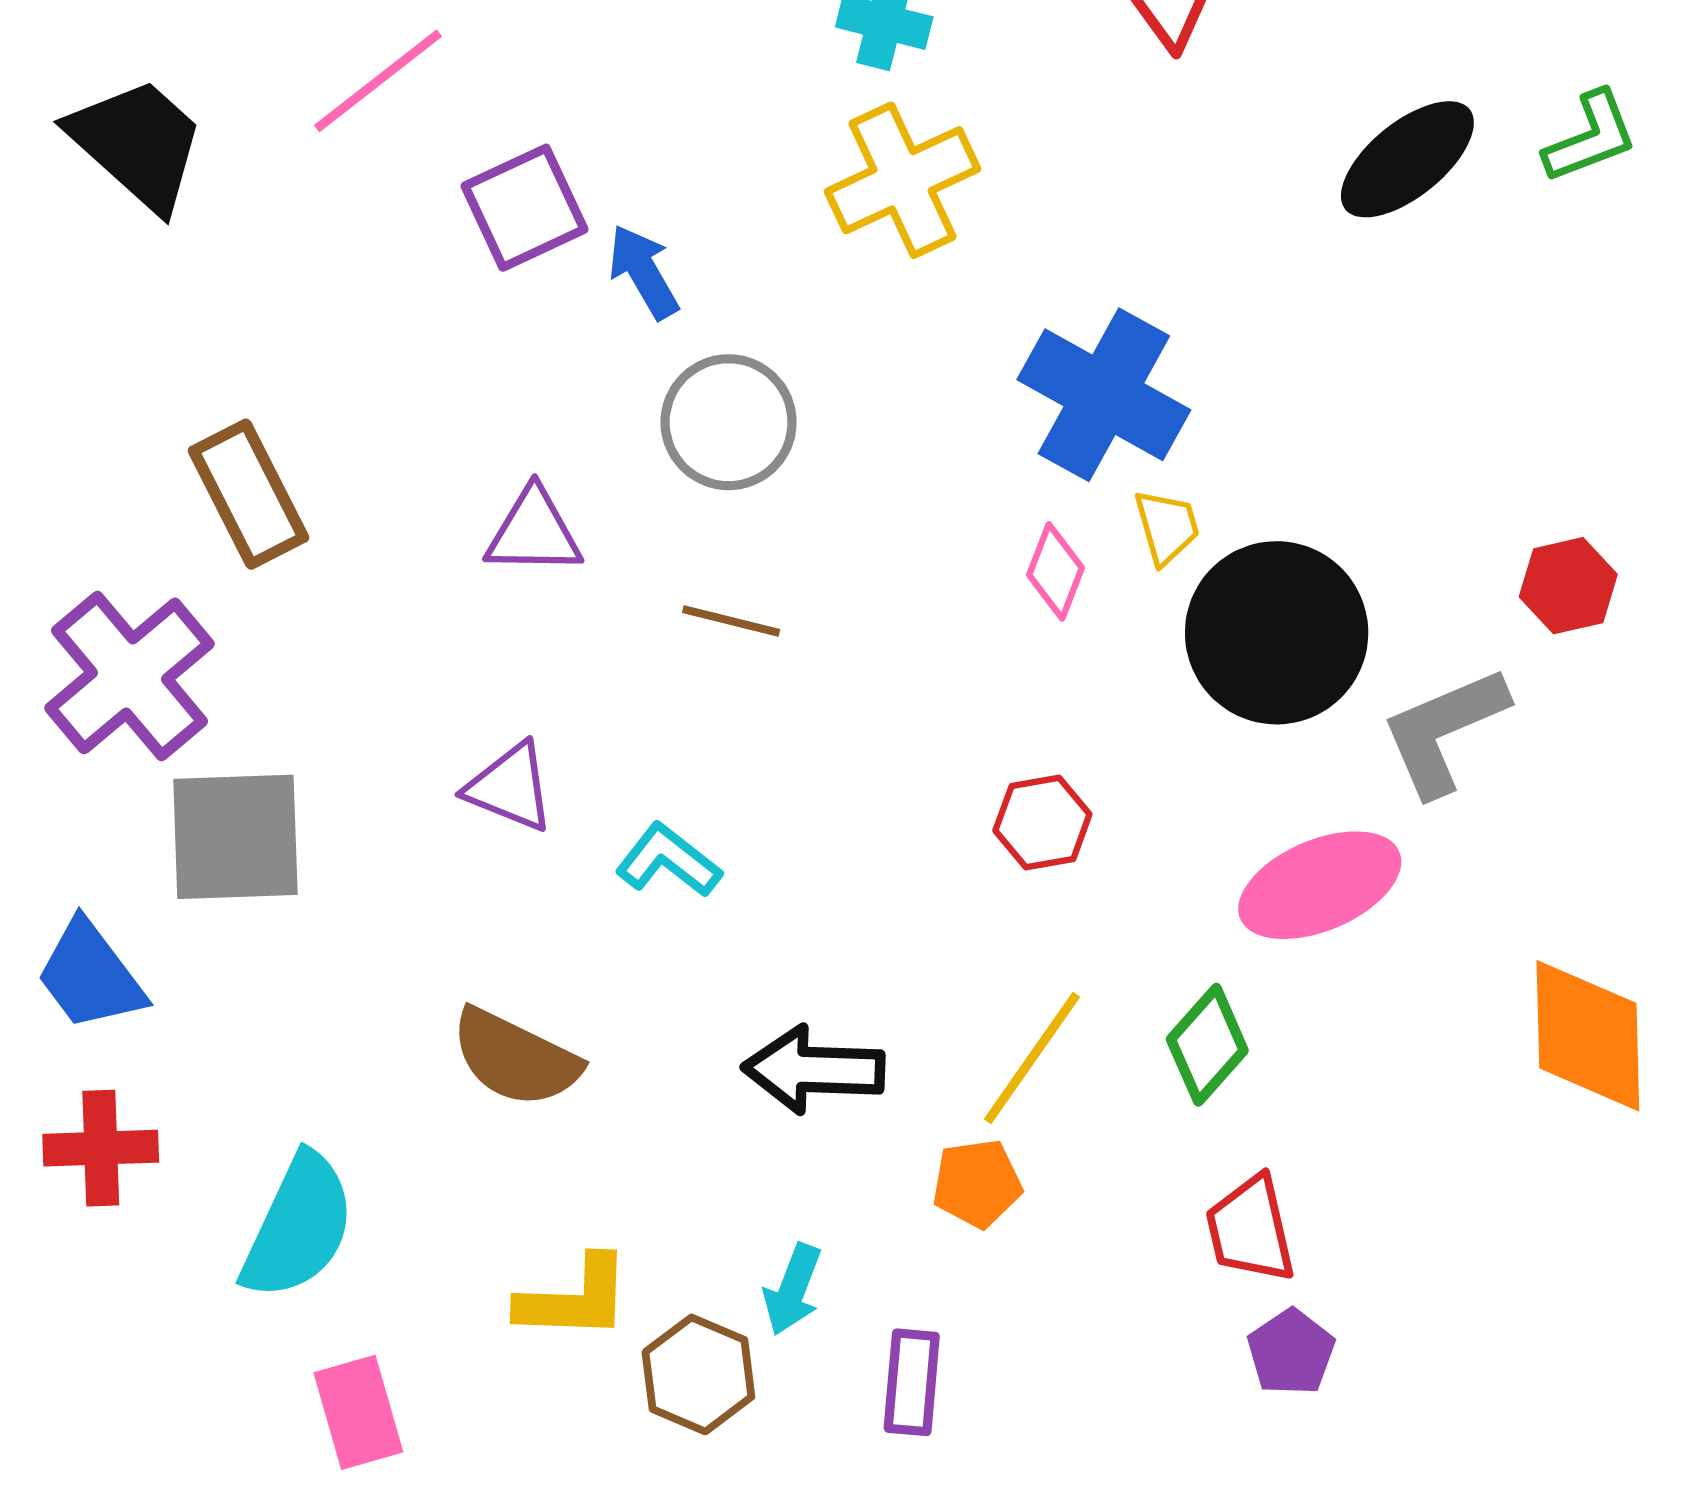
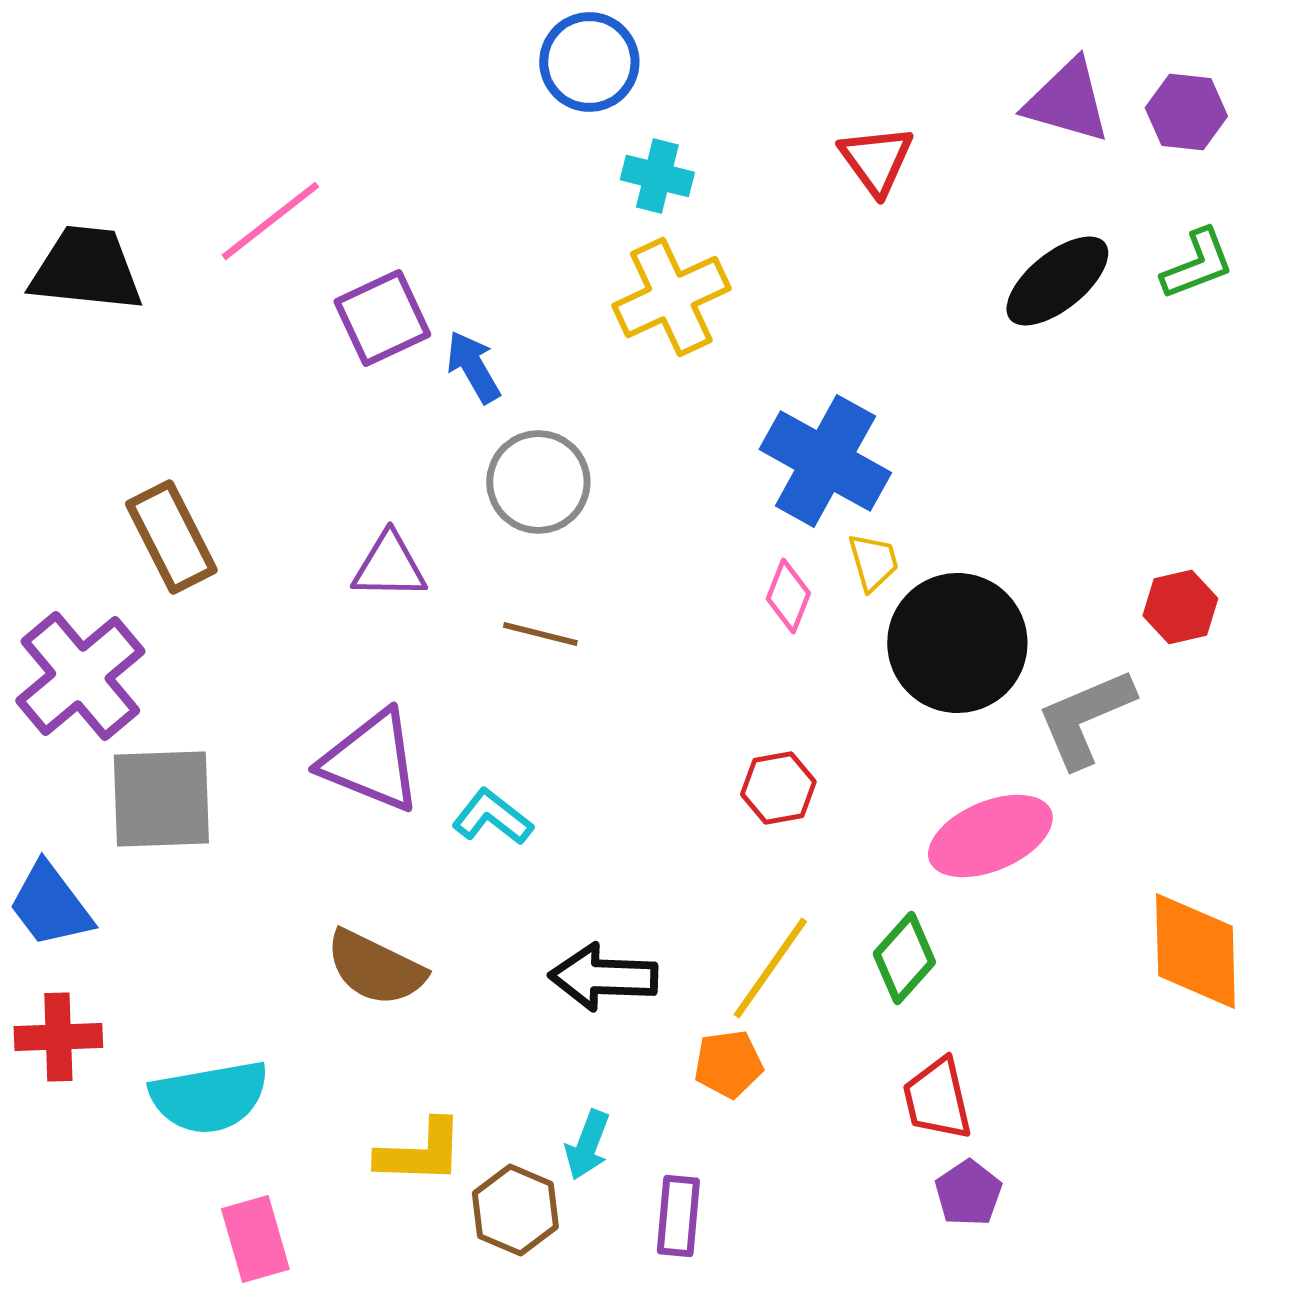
black trapezoid: (137, 144) -> (86, 269), turned -36
purple triangle: (510, 787) -> (371, 761), size x1.5
cyan semicircle: (298, 1227) -> (209, 1097), turned 55

